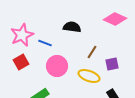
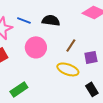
blue line: (45, 43) -> (24, 20), moved
pink circle: (57, 66) -> (36, 47), moved

